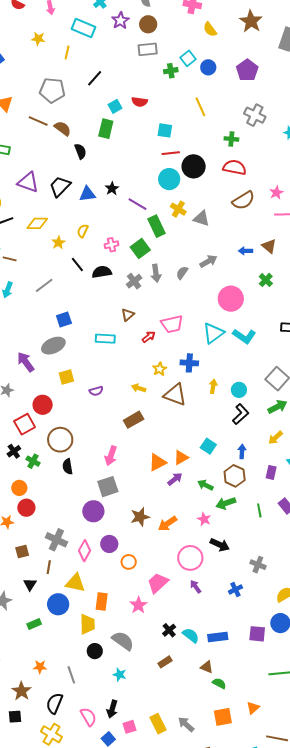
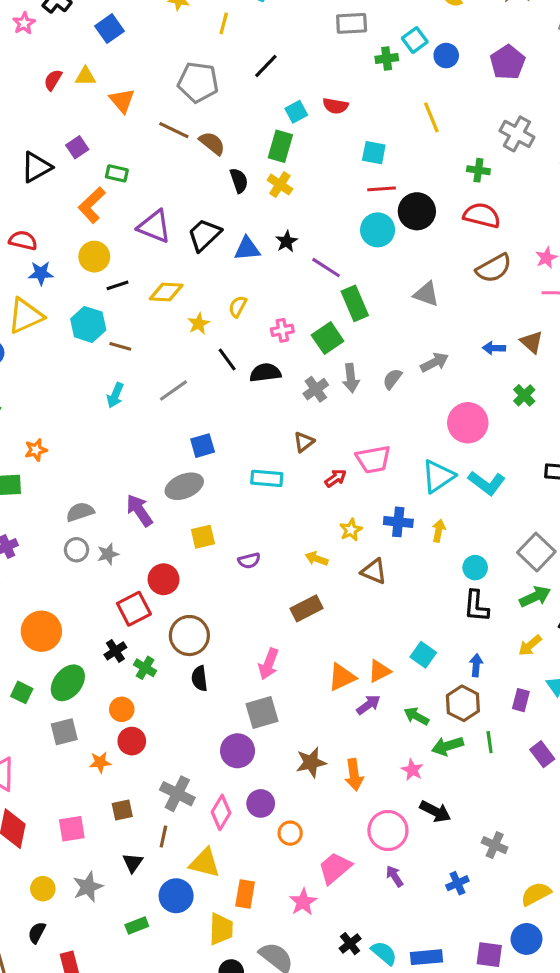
yellow cross: (178, 209) -> (280, 185), moved
yellow arrow: (213, 386) -> (439, 531), moved
brown triangle: (175, 395) -> (374, 571), size x0.7
black L-shape: (241, 414) -> (476, 606), turned 135
green line: (259, 510) -> (490, 742), moved
orange arrow: (168, 524) -> (354, 775), turned -66

